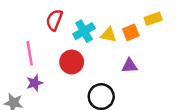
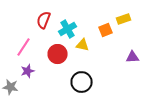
yellow triangle: (109, 35) -> (82, 45), moved
pink line: (30, 53) -> (24, 47), turned 42
purple triangle: (130, 66) -> (132, 57), moved

